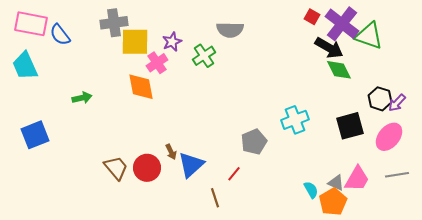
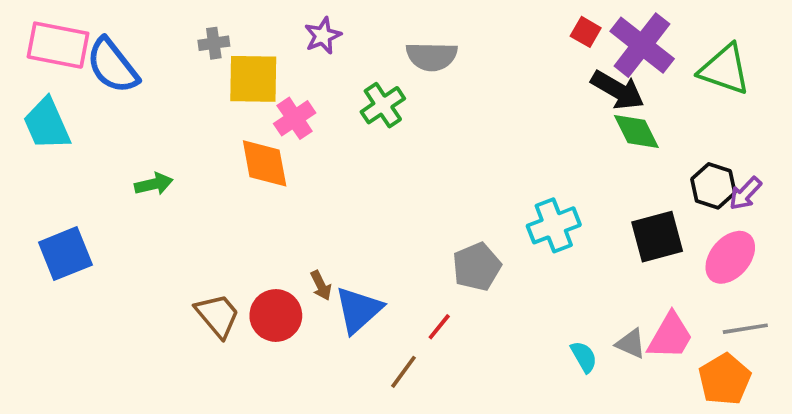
gray cross: (114, 23) -> (214, 43), size x0.6
blue semicircle: (60, 35) -> (112, 66), size x1.4
green triangle: (369, 36) -> (725, 69), moved
purple star: (172, 42) -> (323, 36), moved
brown line: (215, 198) -> (404, 372), turned 54
orange pentagon: (333, 202) -> (725, 379), moved

